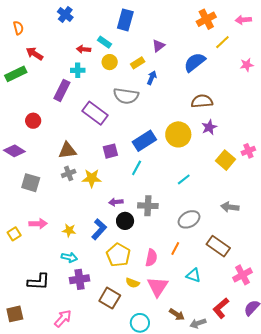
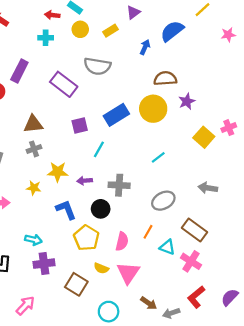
blue arrow: (152, 78) -> (145, 47), moved
purple rectangle: (62, 90) -> (19, 71), moved
brown semicircle: (202, 101) -> (165, 79), moved
cyan line: (137, 168) -> (99, 149), moved
yellow star: (92, 178) -> (58, 172), moved
black circle: (125, 221) -> (101, 209), moved
blue L-shape: (99, 229) -> (66, 210), turned -65
yellow star: (69, 230) -> (34, 188), moved
cyan triangle: (193, 275) -> (167, 247), moved
pink cross: (242, 275) -> (191, 261), moved, turned -30

